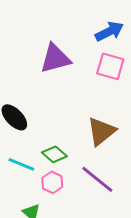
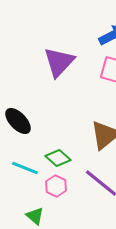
purple triangle: (55, 58) -> (59, 62), turned -32

